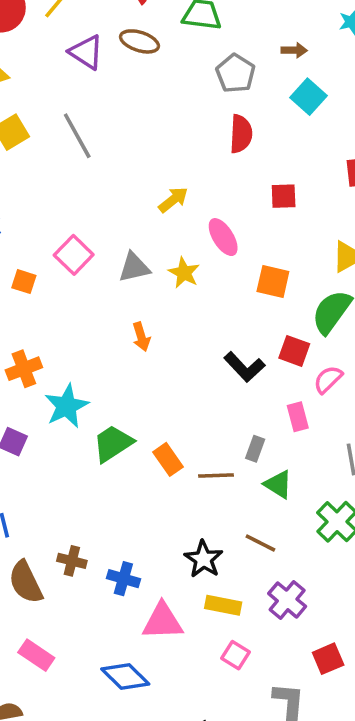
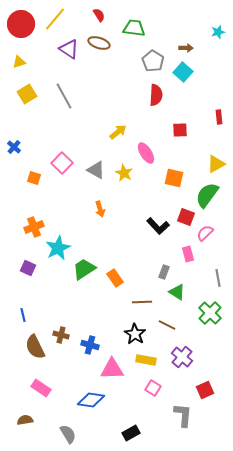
cyan square: (308, 97) -> (183, 72), moved
gray triangle: (134, 267) -> (96, 170), turned 42
brown line: (216, 475) -> (142, 302), moved
blue diamond: (125, 676) -> (91, 400), turned -36

